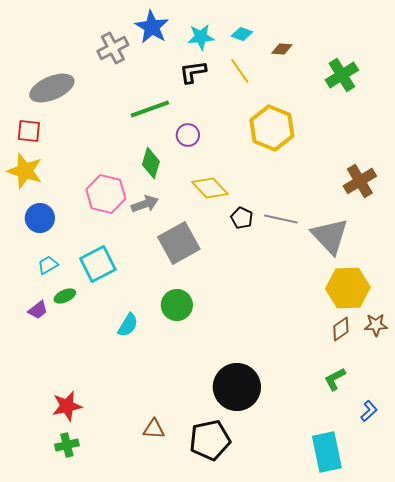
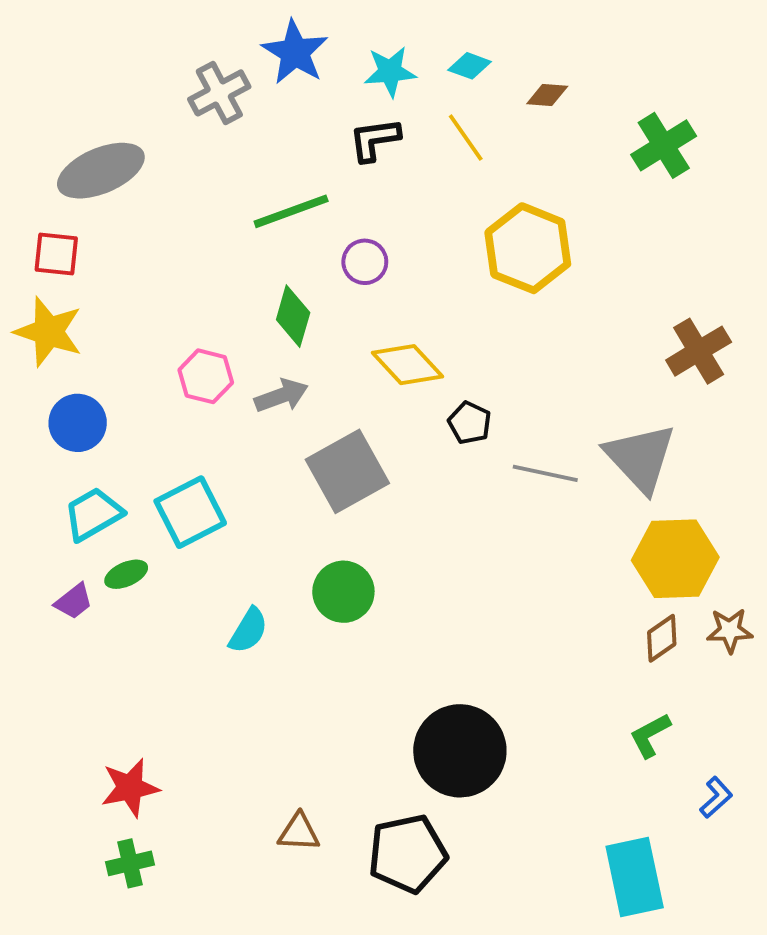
pink hexagon: (106, 194) -> (206, 376), size x0.7
gray line: (281, 219) -> (545, 473), moved
cyan trapezoid: (48, 265) -> (93, 514), size x1.5

